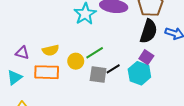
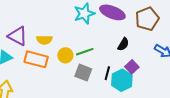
black semicircle: (149, 31) -> (123, 44), moved, size x0.6
purple triangle: (22, 53) -> (18, 36), size x1.5
black line: (113, 69) -> (107, 73), moved, turned -56

